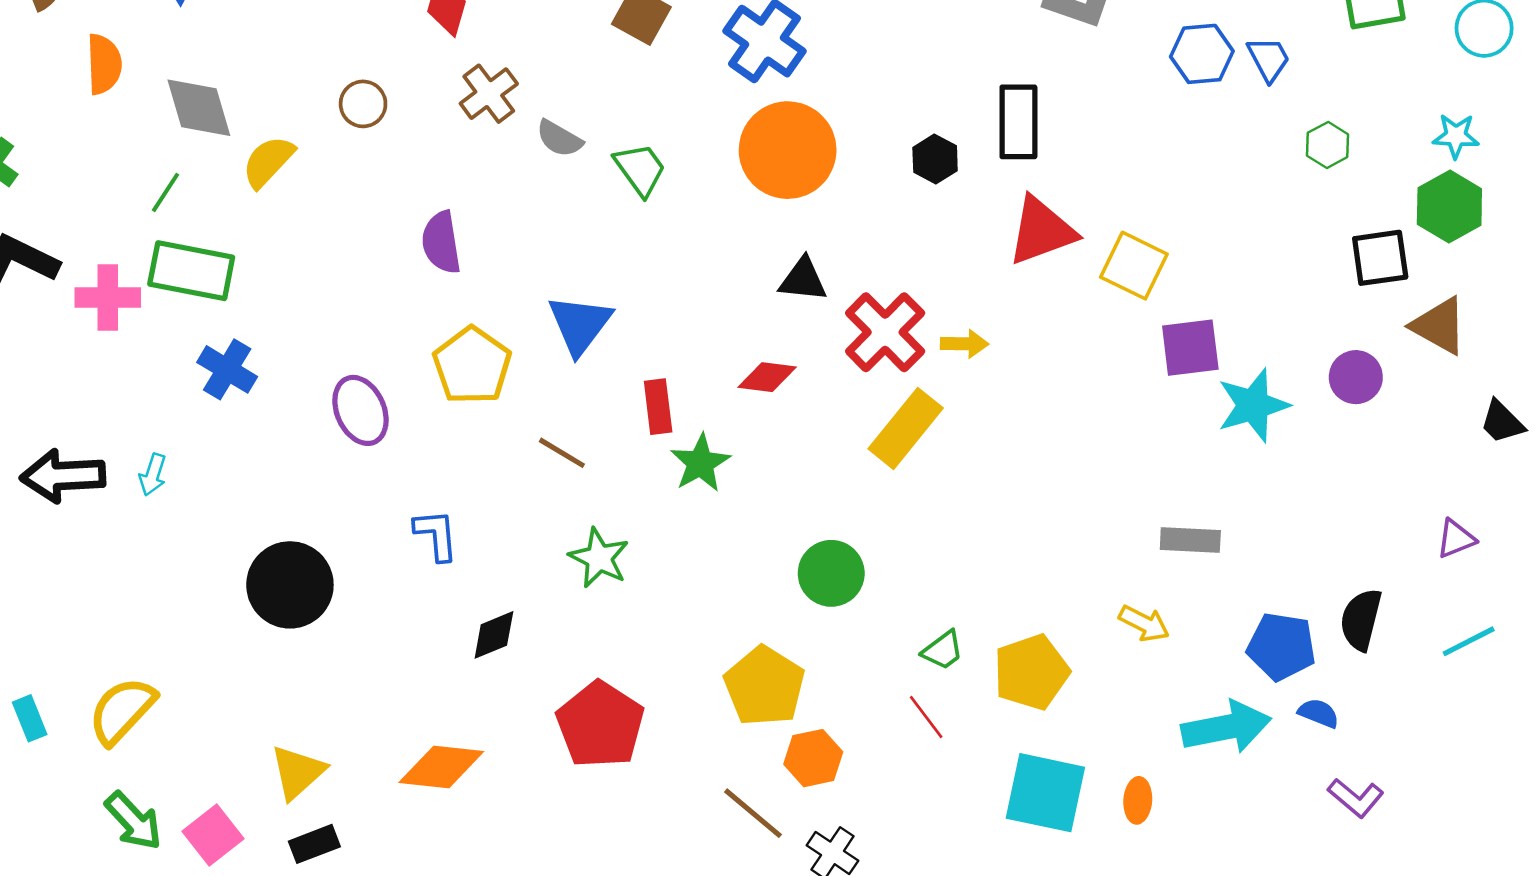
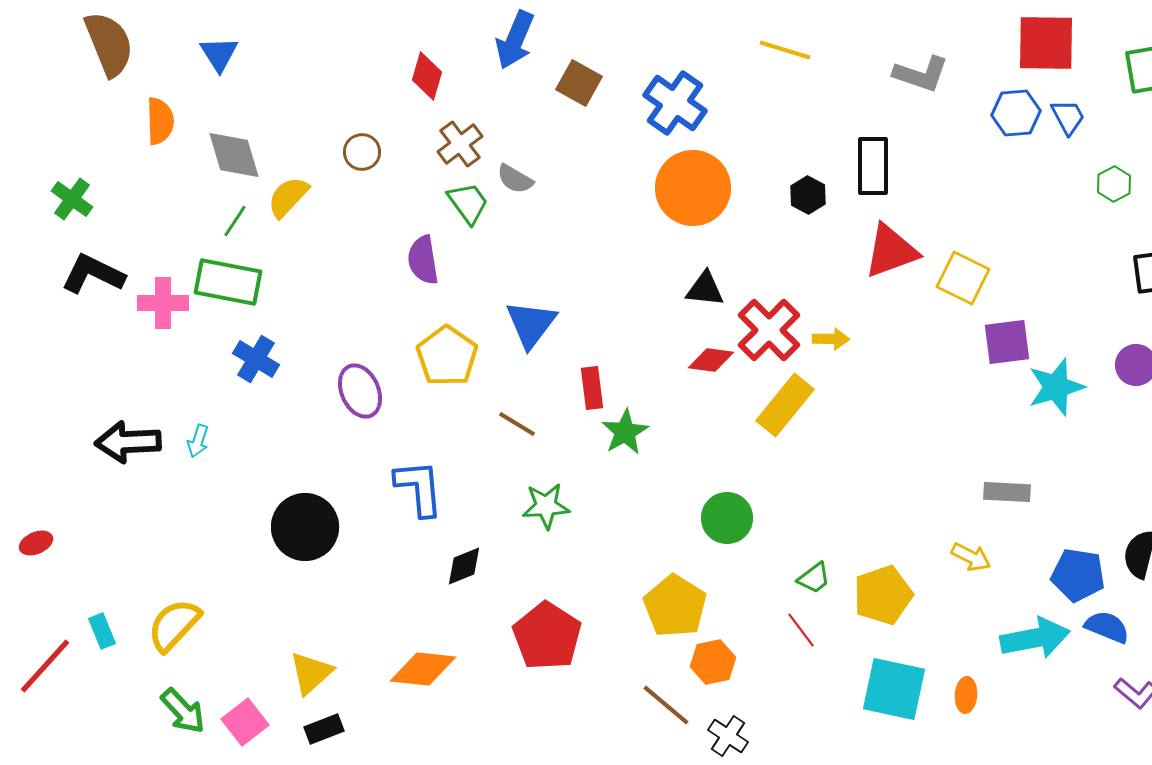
green trapezoid: (640, 169) -> (468, 203), moved
green line: (166, 192) -> (235, 221), moved
red diamond: (767, 377) -> (711, 360), moved
blue L-shape: (436, 535) -> (419, 488), size x1.4
green star: (599, 558) -> (546, 506), turned -30
blue semicircle: (1319, 713) -> (1107, 627), size x1.4

